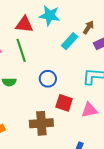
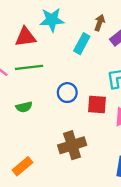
green line: (21, 50) -> (29, 67), turned -65
red square: (64, 103) -> (97, 105), moved

